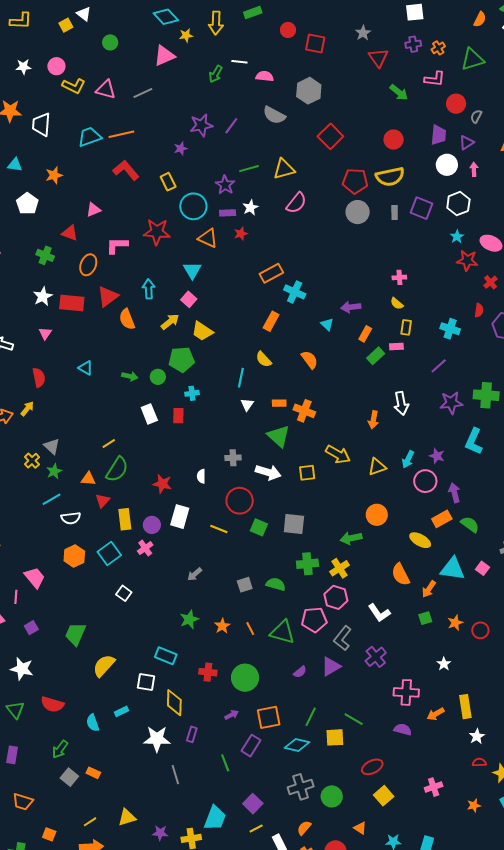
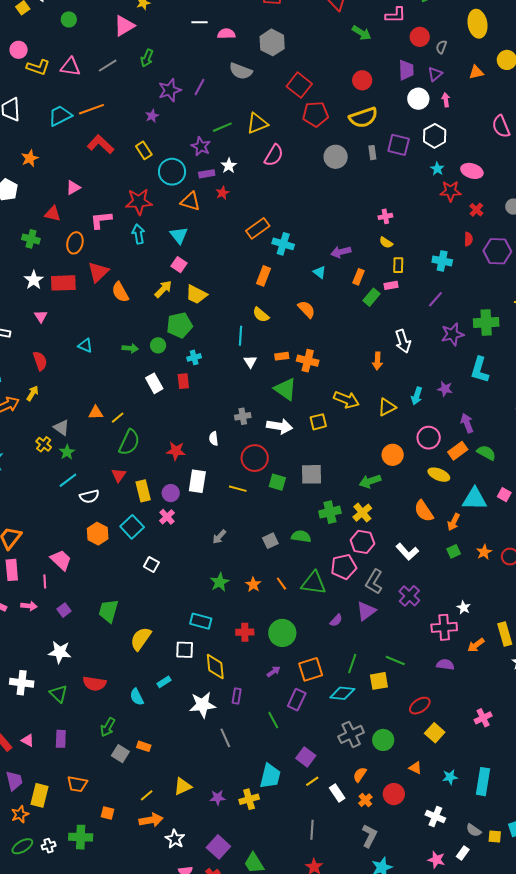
green arrow: (216, 74) -> (147, 58), moved
red pentagon: (355, 181) -> (315, 114), moved
cyan arrow: (149, 289) -> (138, 234), moved
orange triangle: (88, 479) -> (96, 413), moved
pink circle: (425, 481) -> (429, 438), moved
white star: (444, 664) -> (464, 607), moved

